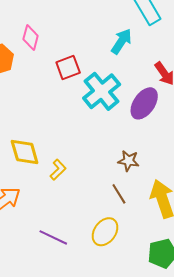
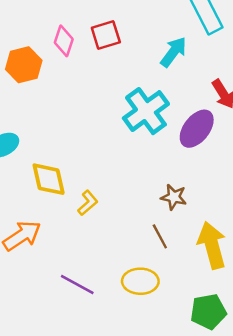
red square: (68, 68) -> (106, 35), moved
yellow ellipse: (105, 232) -> (140, 281), turned 52

